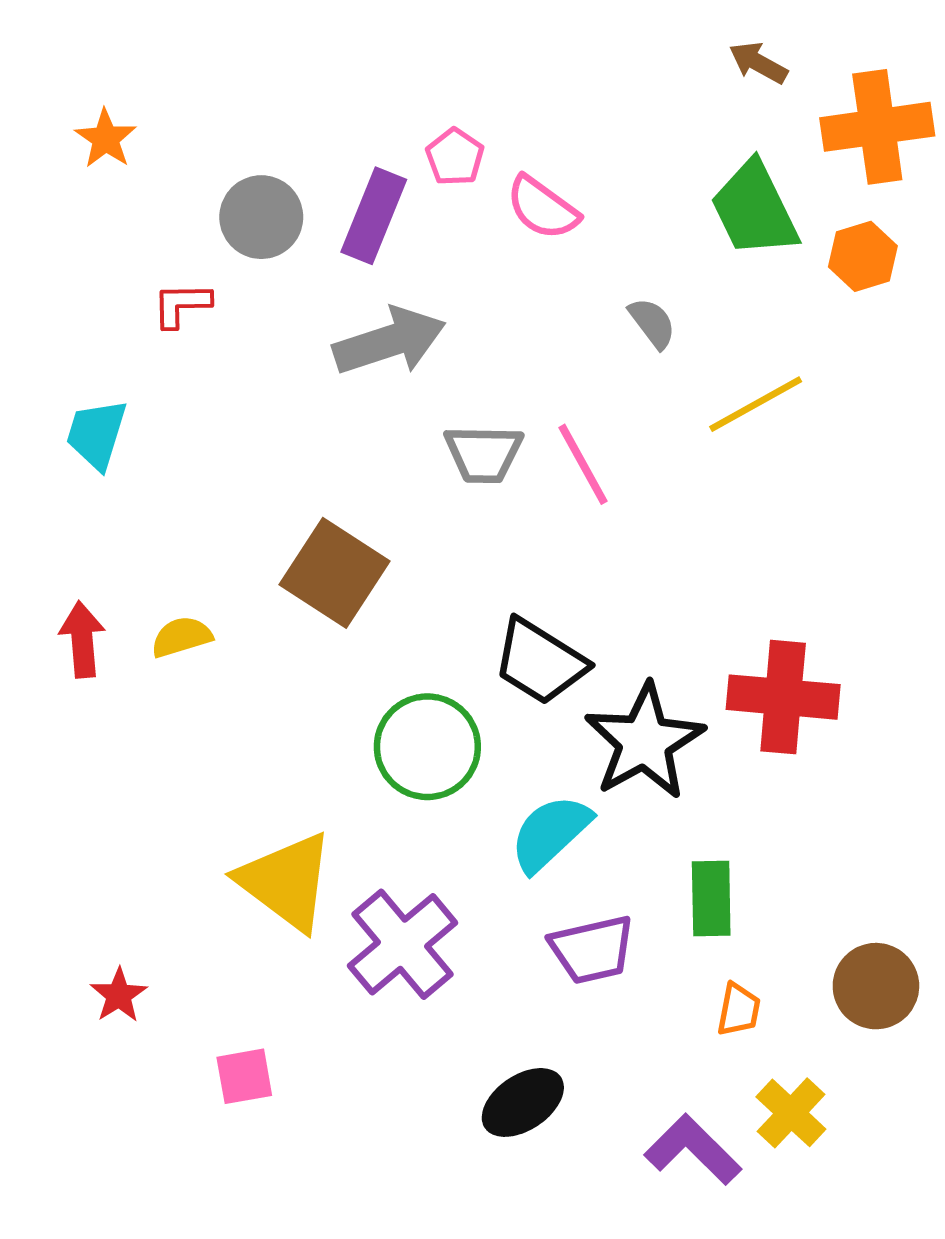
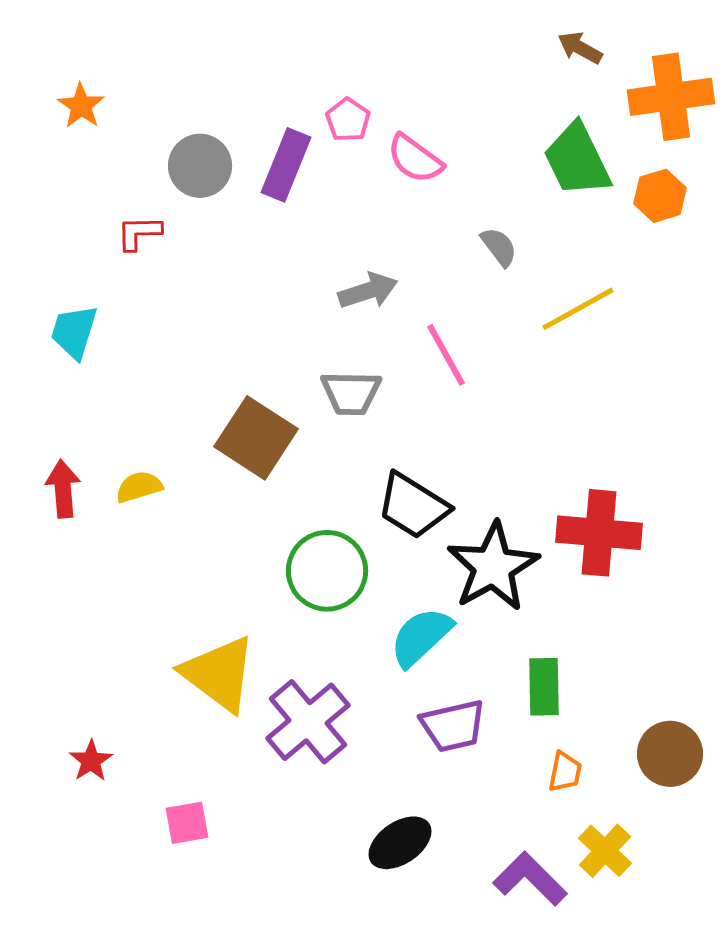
gray arrow: (389, 341) -> (368, 291), moved, size x0.7
gray trapezoid: (484, 454) -> (351, 393), moved

